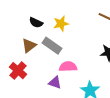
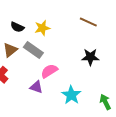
pink semicircle: (68, 67) -> (49, 71), turned -30

